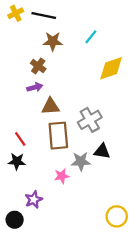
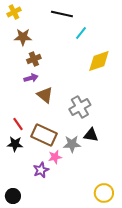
black line: (44, 16) -> (62, 14), moved
brown star: (53, 41) -> (23, 37), moved
brown cross: (38, 66) -> (34, 59), turned 32
brown triangle: (50, 106) -> (45, 95), turned 42
brown rectangle: (58, 136) -> (44, 135), moved, turned -60
purple star: (34, 200) -> (41, 170), moved

